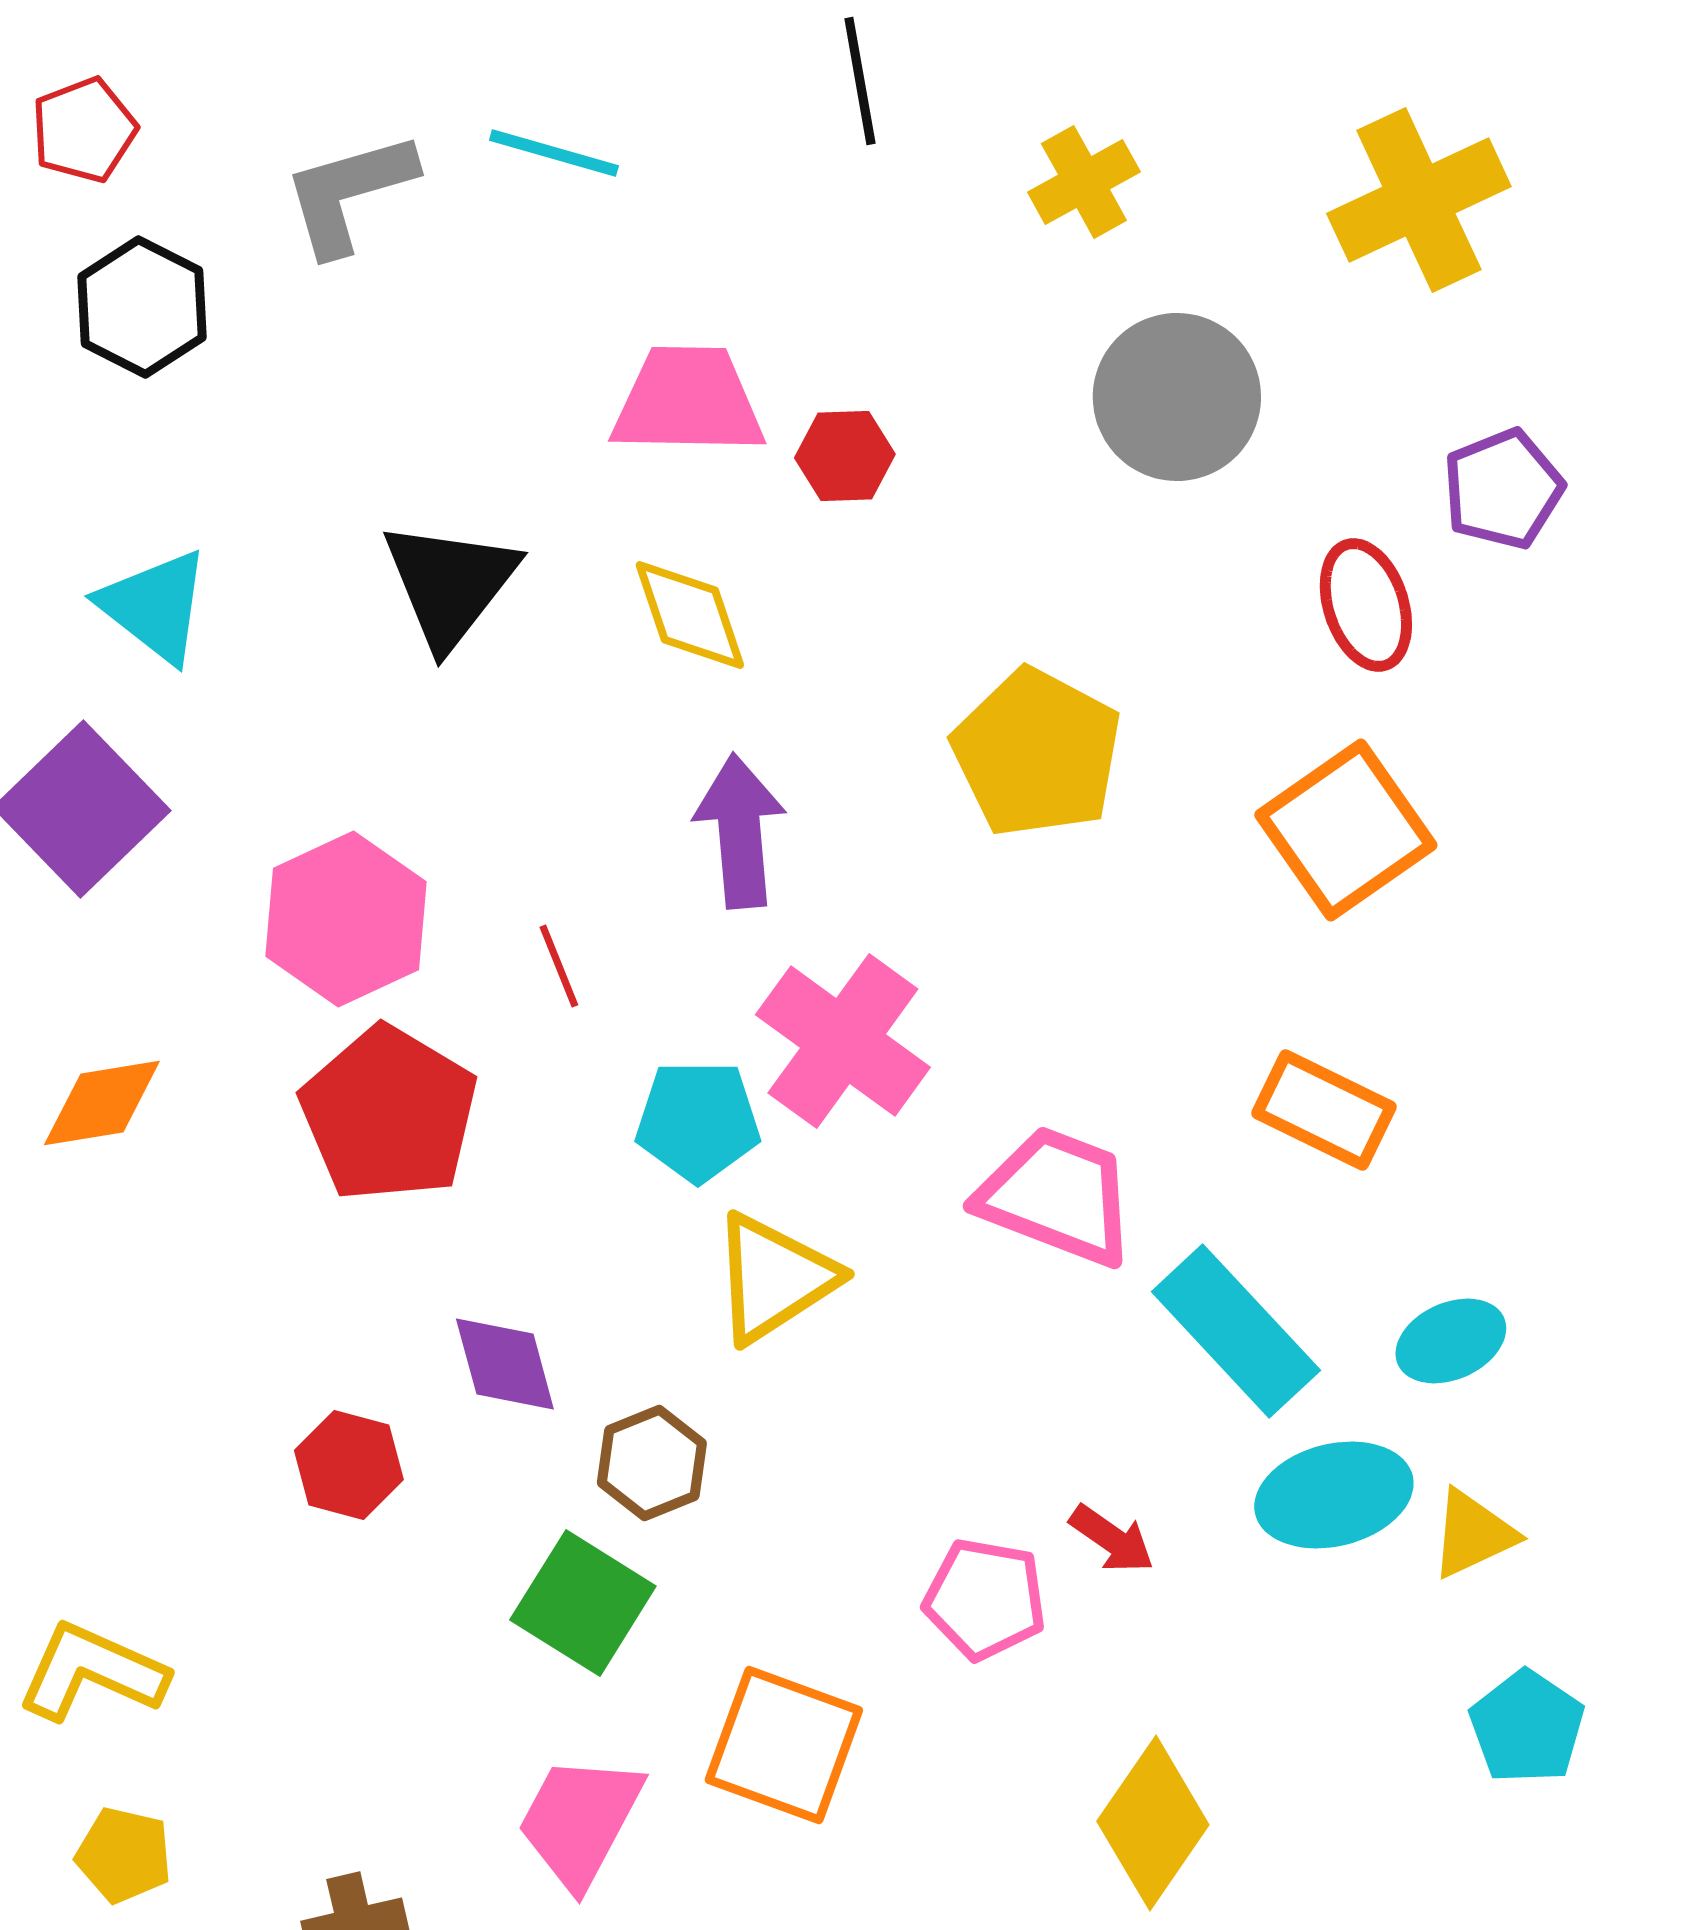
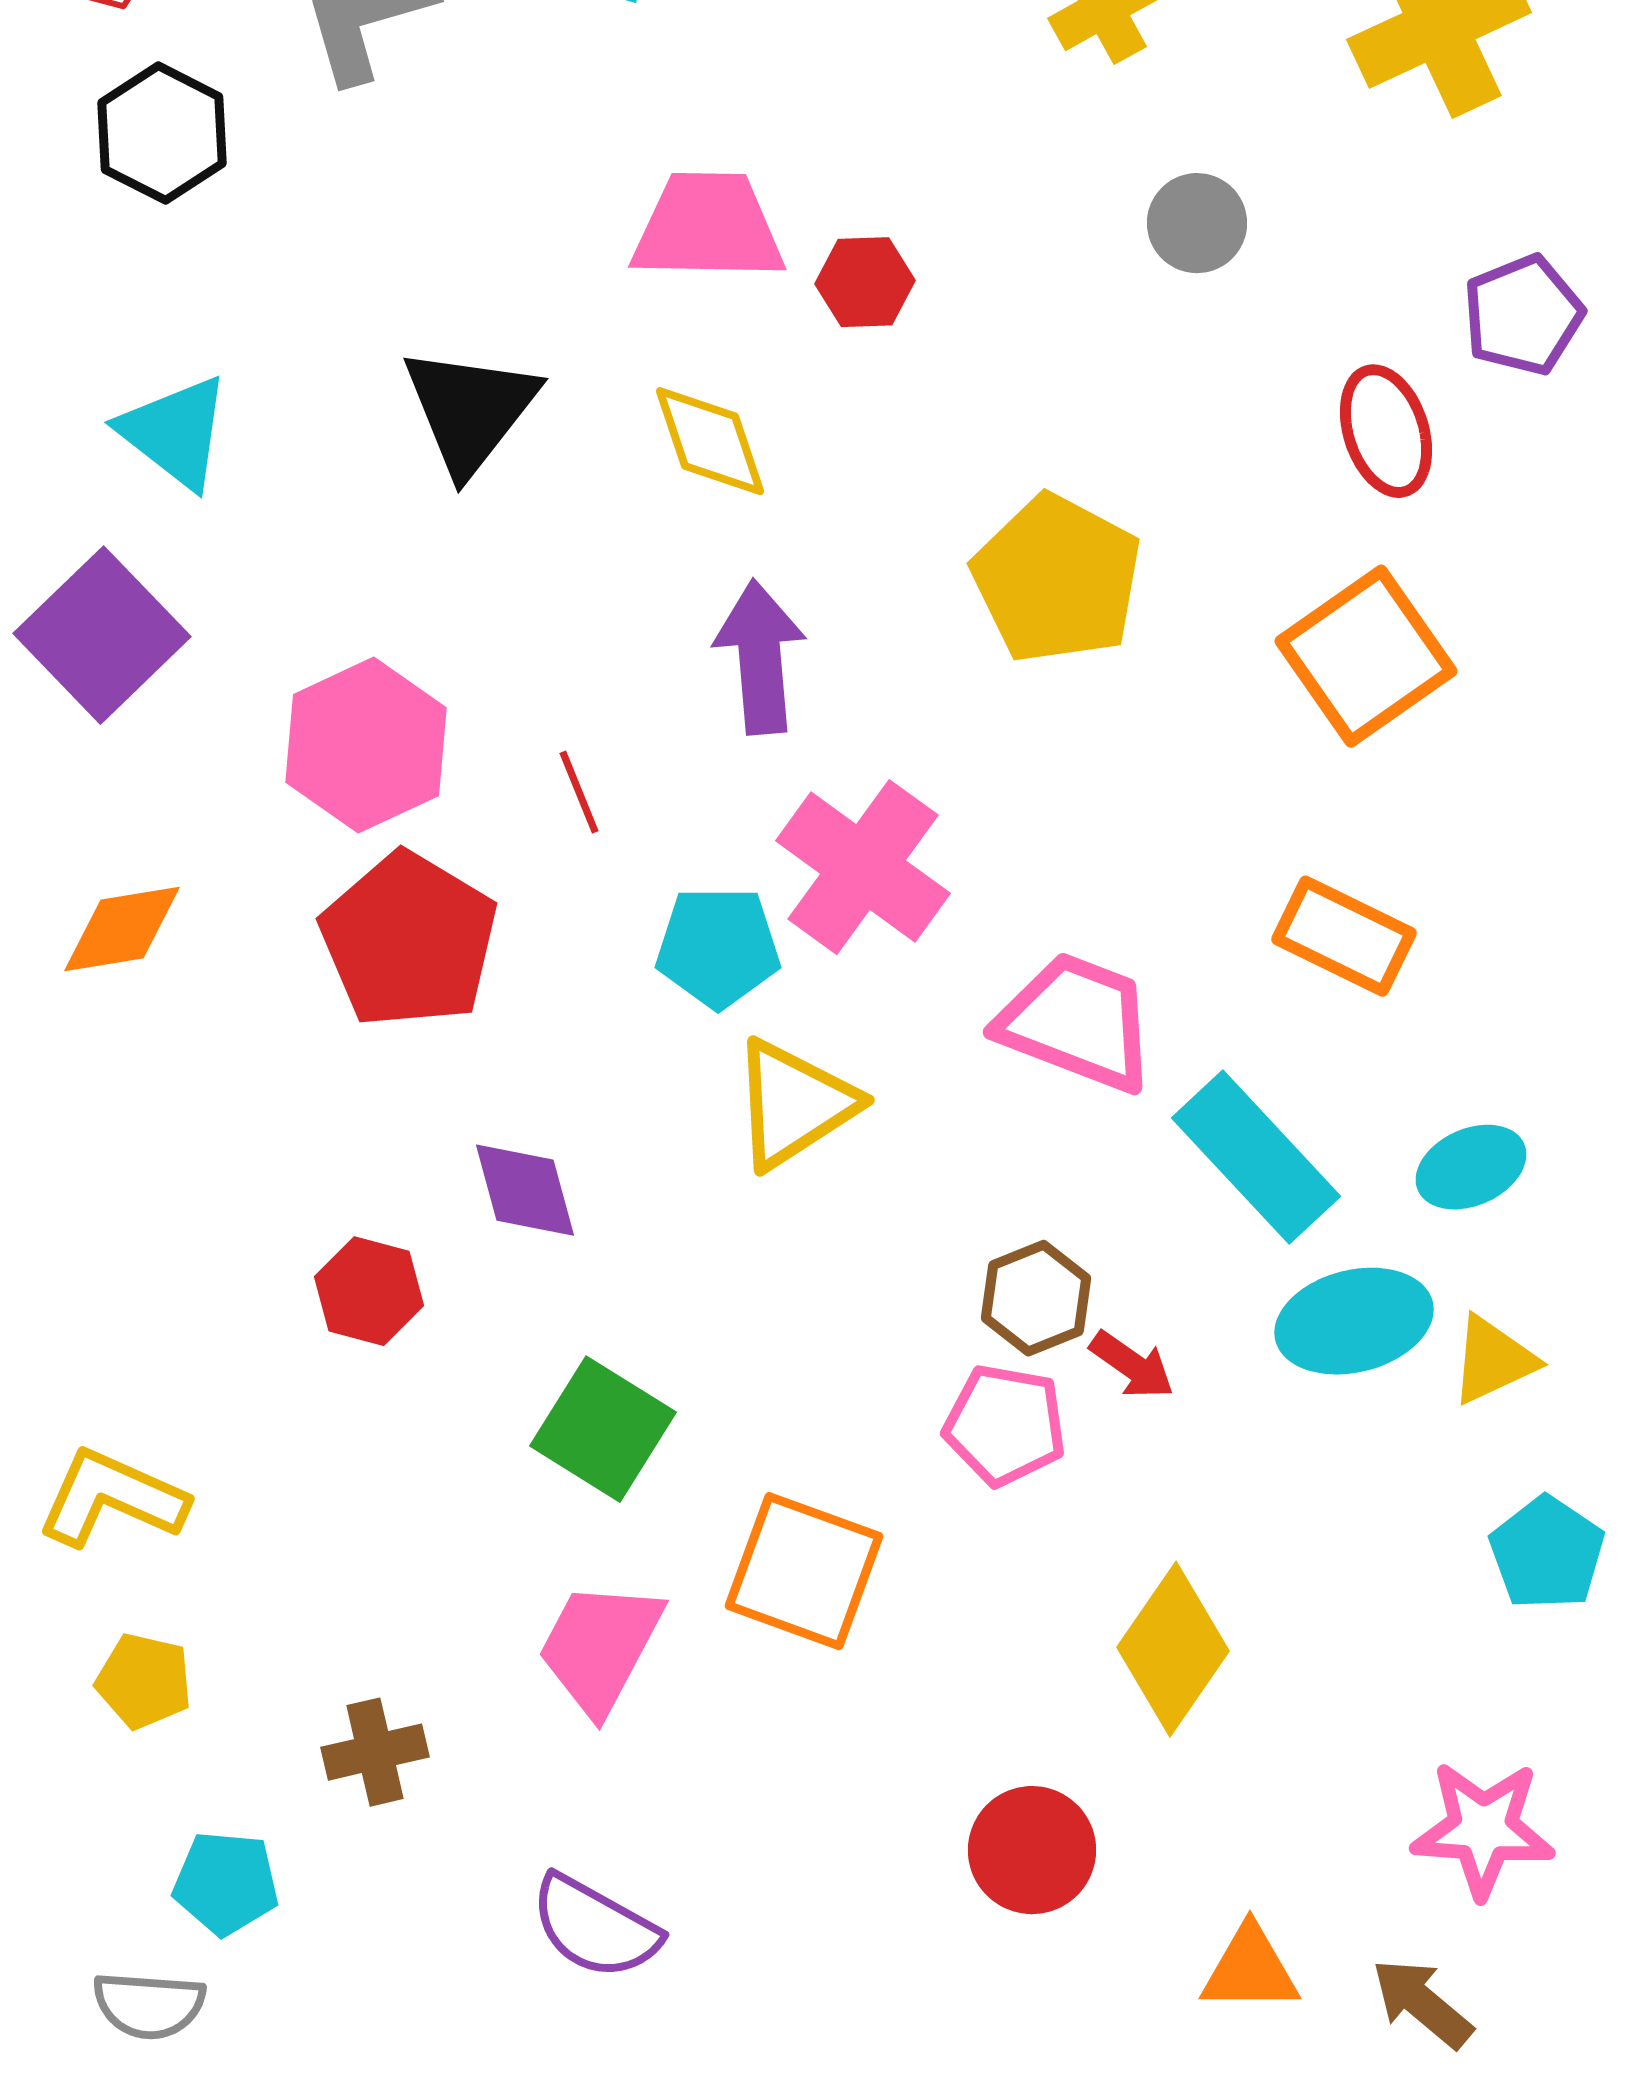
gray circle: (1177, 397) -> (1197, 223), size x0.6
brown hexagon: (652, 1463) -> (1036, 1298), moved

